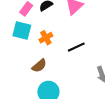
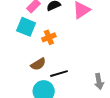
black line: (76, 47) -> (59, 74), moved

